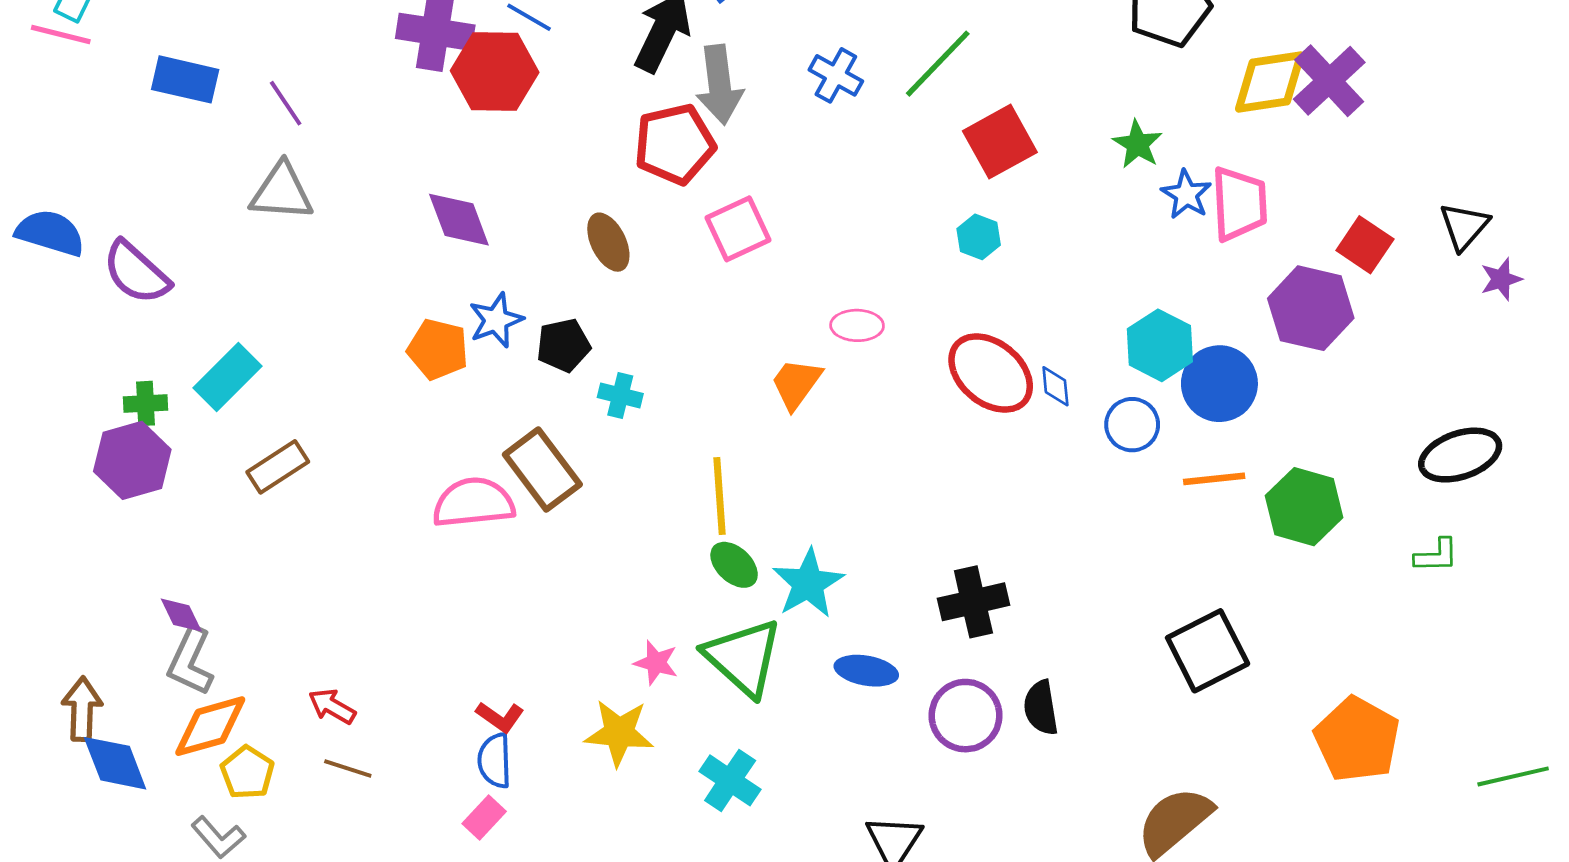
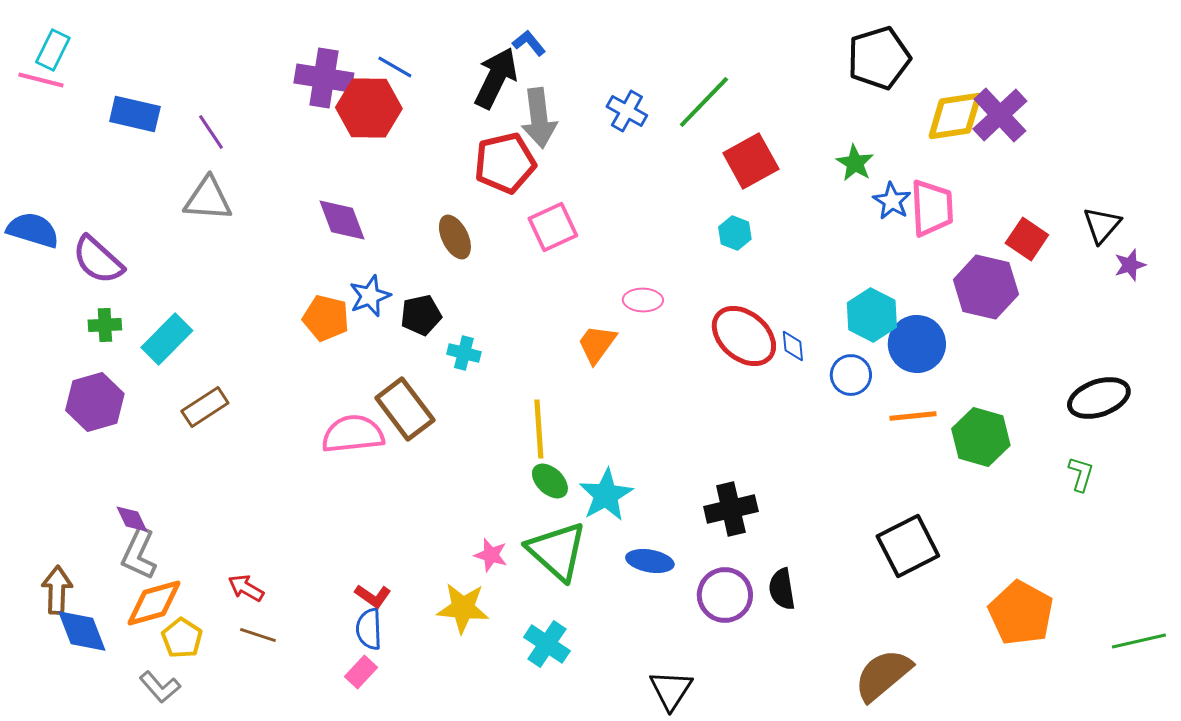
green cross: (145, 403) -> (105, 325), moved
green L-shape: (1436, 556) -> (1081, 474), turned -72

